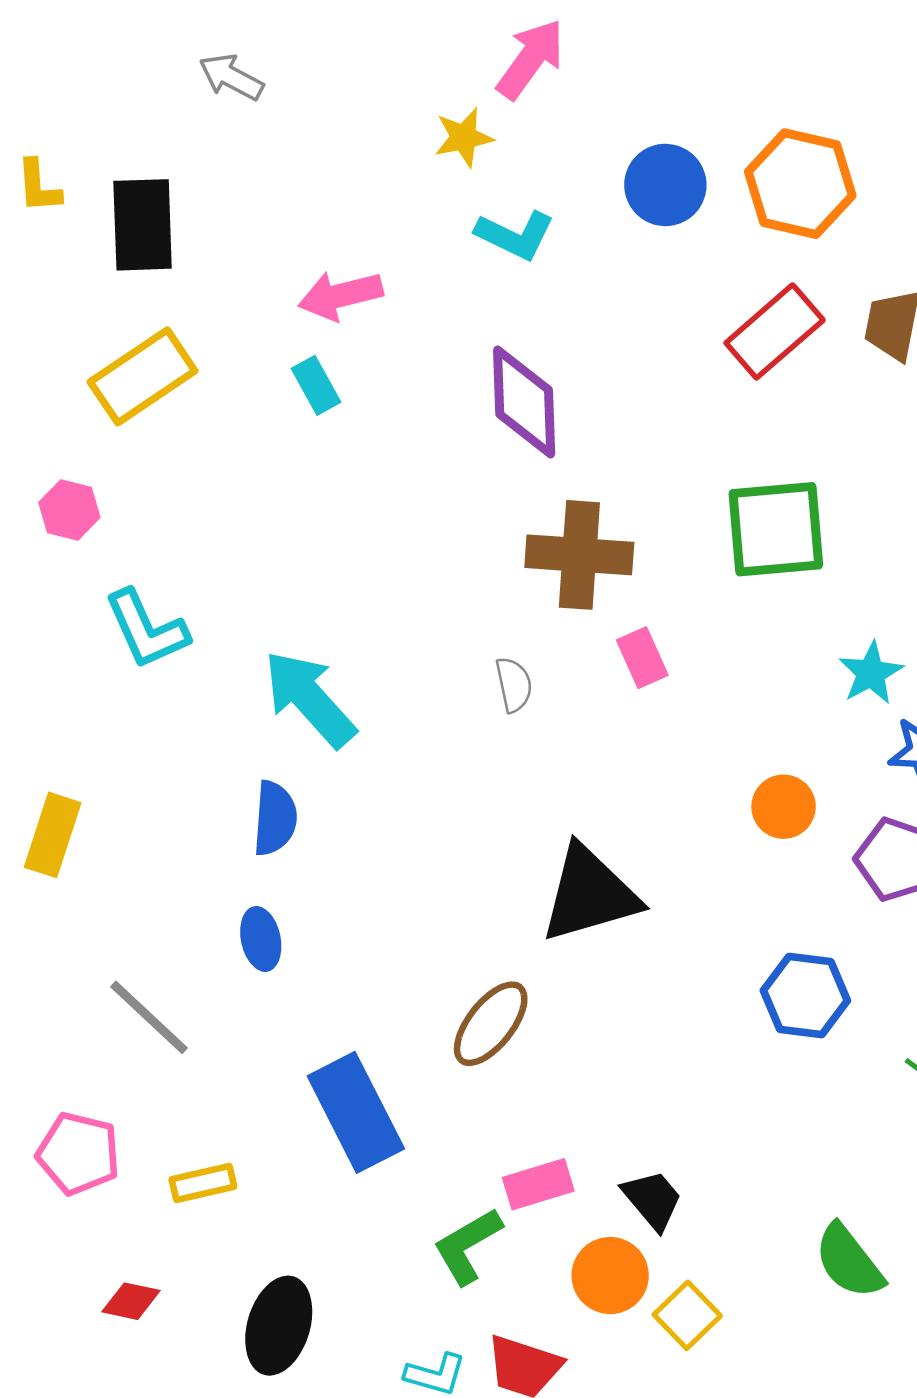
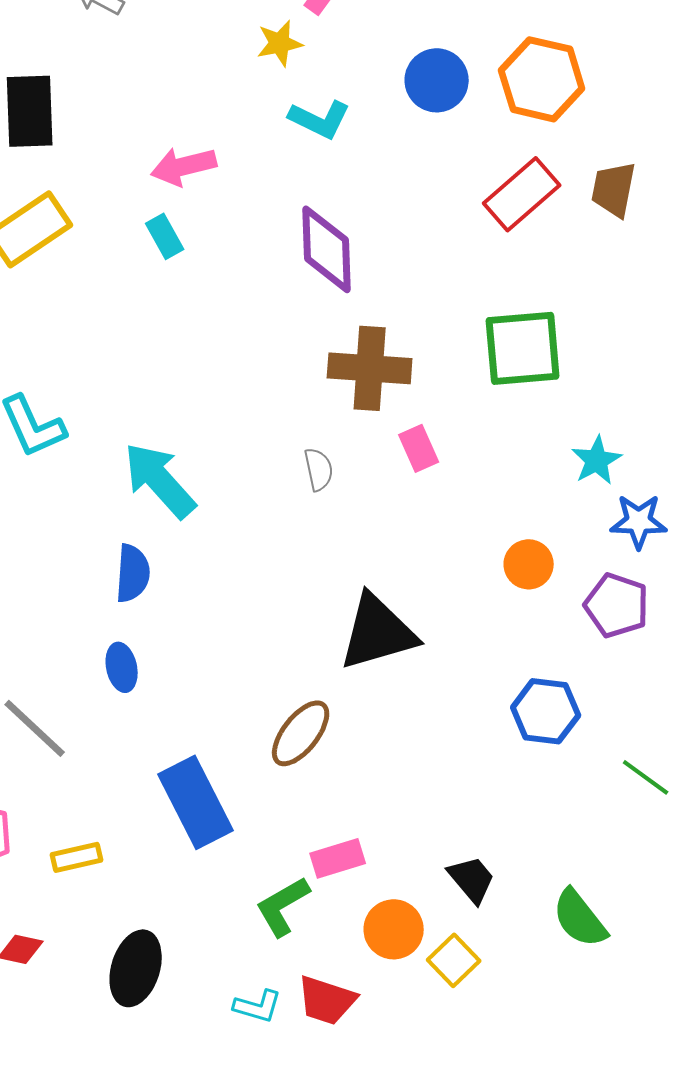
black trapezoid: (653, 1200) -> (472, 879), moved

